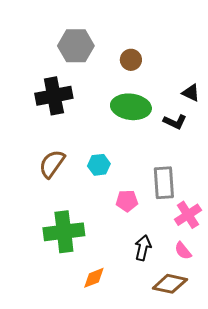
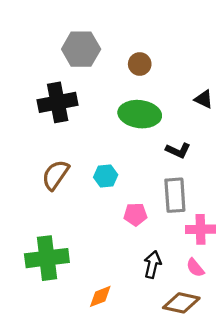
black L-shape: (175, 122) -> (178, 150), moved
pink cross: (188, 215) -> (201, 229), turned 32
green cross: (64, 232) -> (47, 258), moved

